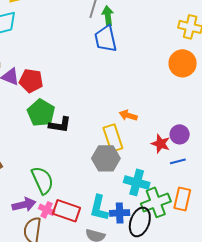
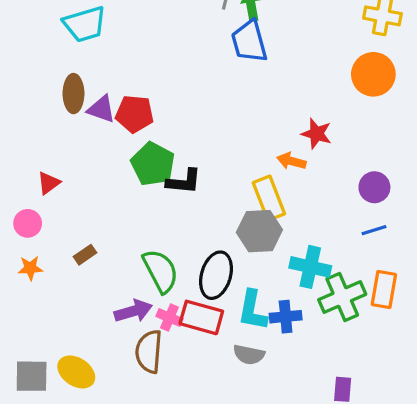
red star: (161, 144) -> (317, 134), moved
black ellipse: (140, 222) -> (216, 275), moved

